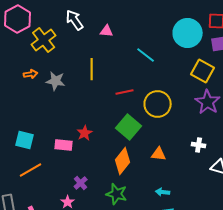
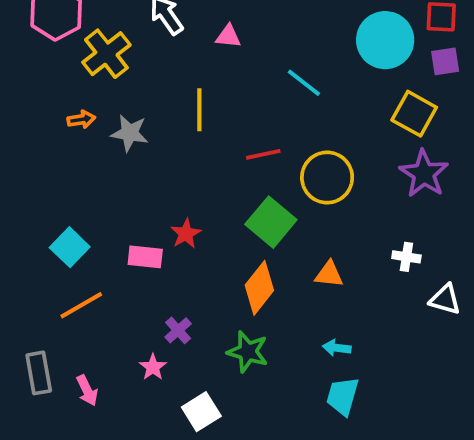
cyan square: (25, 140) -> (70, 247), turned 30

